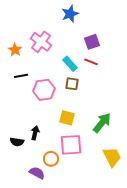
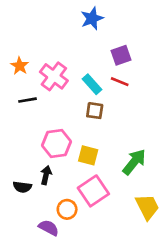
pink cross: (41, 42) -> (54, 76), moved
pink hexagon: (44, 90) -> (57, 144), moved
pink square: (71, 145) -> (93, 191), turned -30

